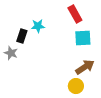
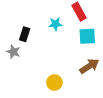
cyan star: (38, 26) -> (55, 24), moved
yellow circle: (76, 86) -> (54, 83), moved

